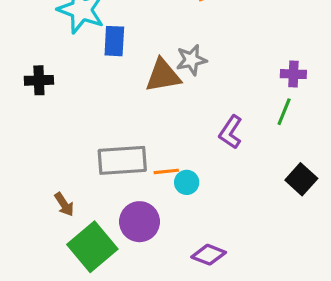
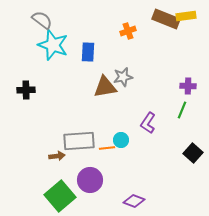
blue rectangle: (114, 41) -> (88, 52), moved
cyan circle: (187, 182) -> (121, 140), moved
brown arrow: (64, 204) -> (57, 156), moved, turned -63

